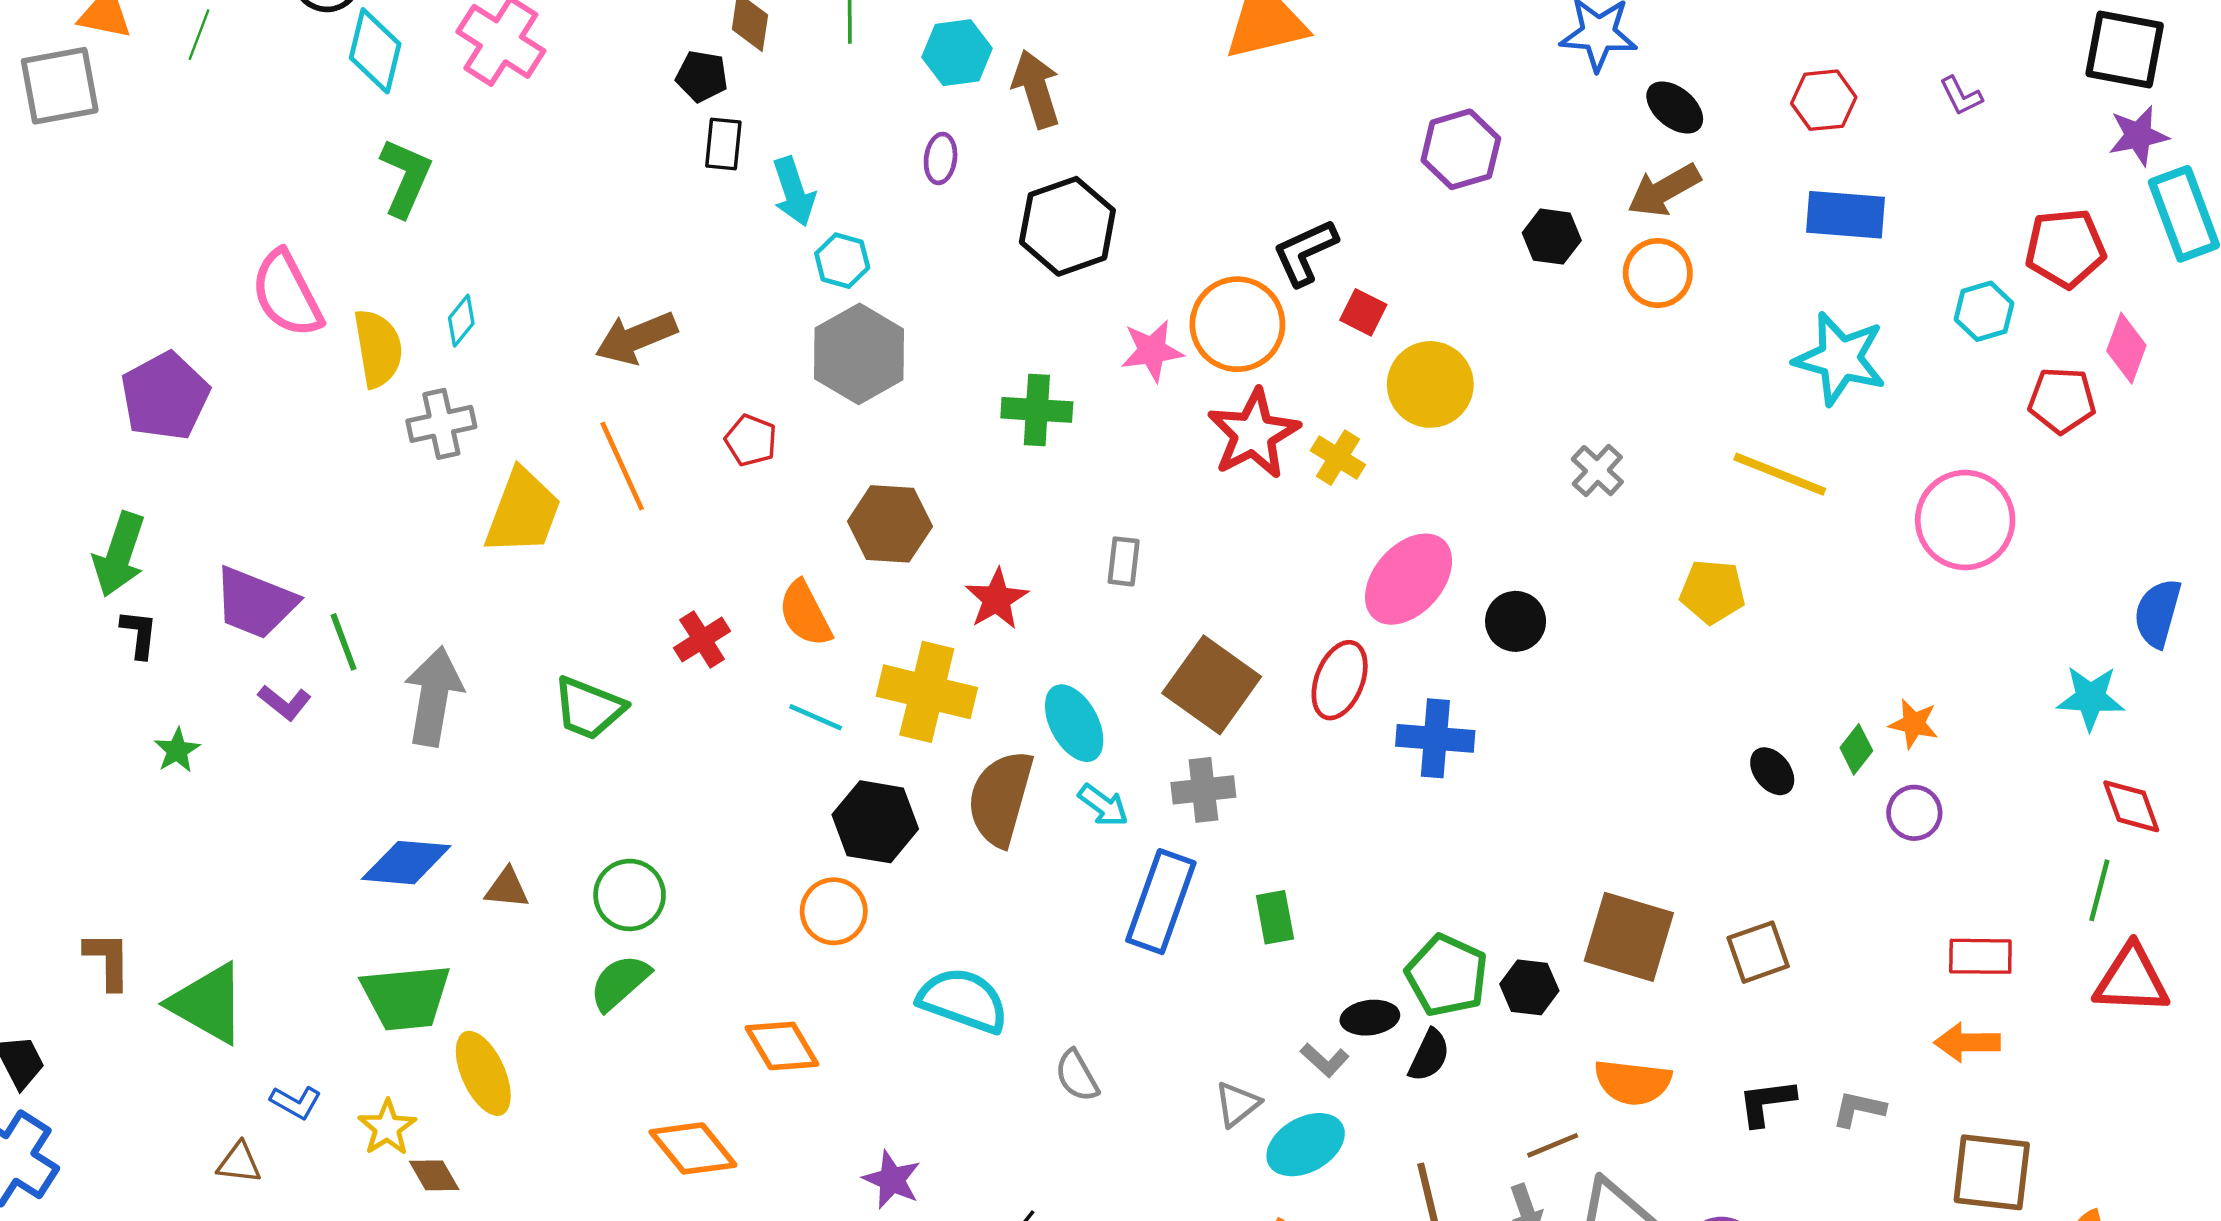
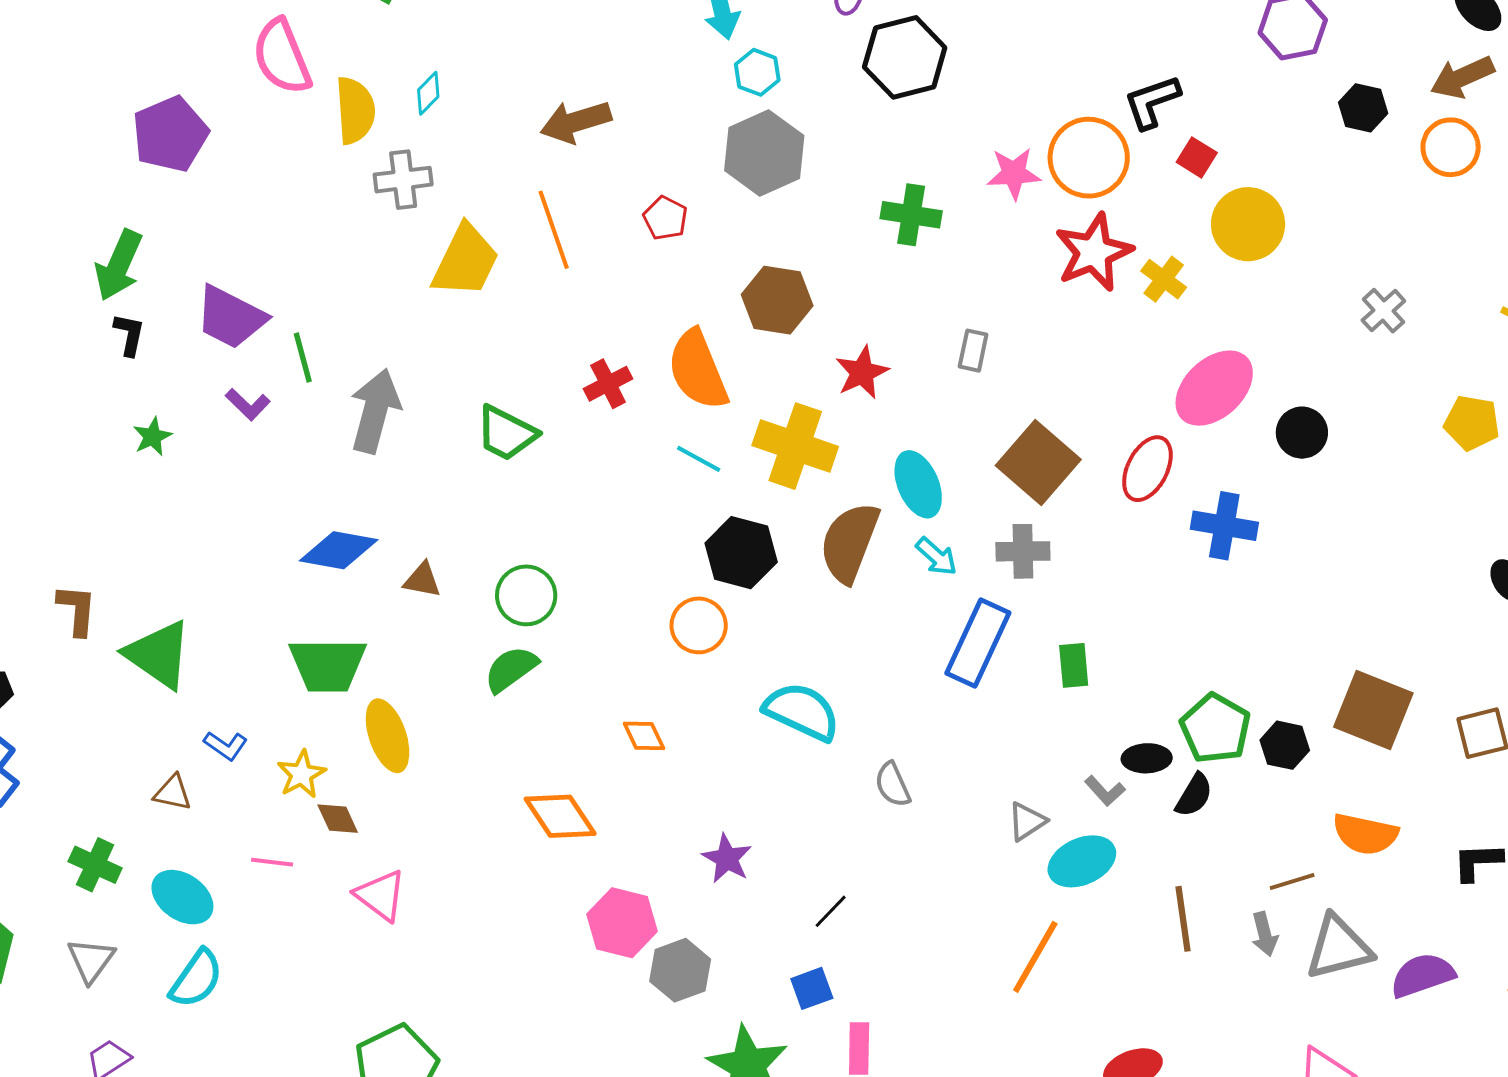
black hexagon: (1067, 226) -> (905, 57), moved
orange semicircle: (805, 614) -> (698, 370), size x1.4
orange diamond: (782, 1046) -> (644, 736), size x0.7

